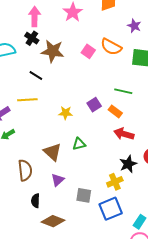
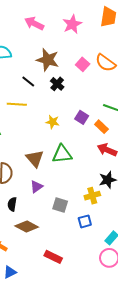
pink arrow: (34, 17) -> (34, 24), turned -72
black cross: (32, 38) -> (57, 84), moved
purple square: (94, 105) -> (82, 117), turned -32
green triangle: (79, 144) -> (62, 154), size x1.5
blue square: (111, 209) -> (85, 221), size x0.6

